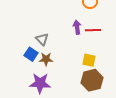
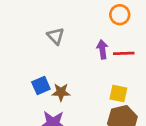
gray triangle: (42, 39) -> (56, 36), moved
blue square: (31, 54) -> (41, 85), turned 32

